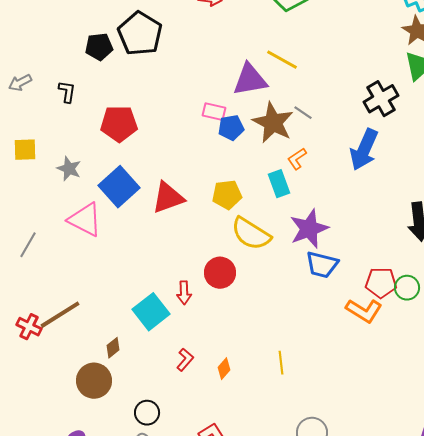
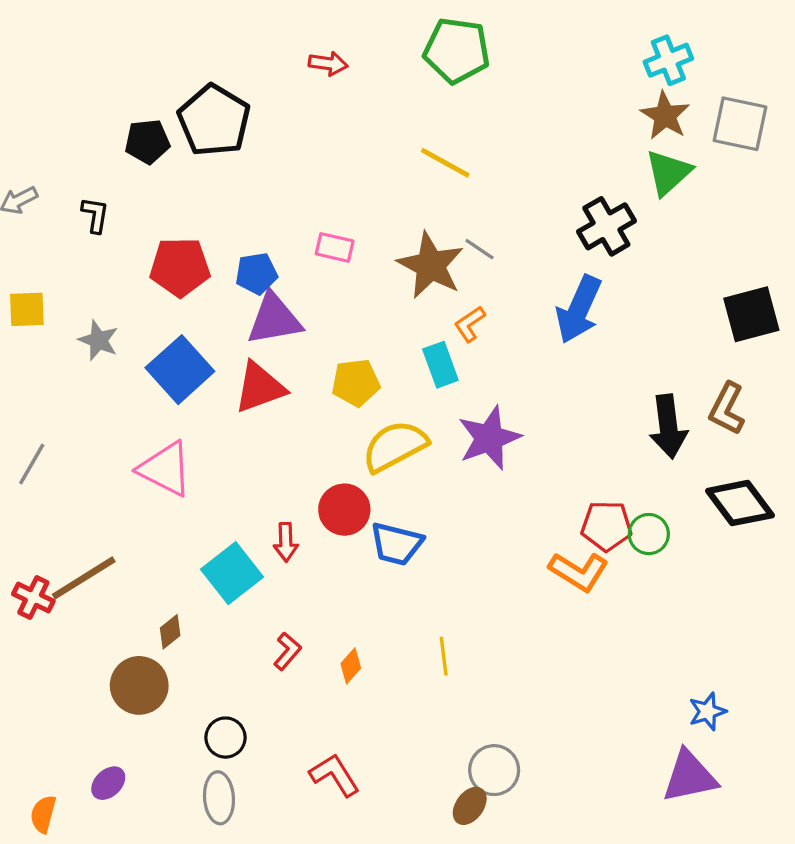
purple triangle: (250, 80) -> (274, 319), moved
blue pentagon: (231, 128) -> (256, 274), moved
pink triangle: (85, 220) -> (165, 469), moved
yellow semicircle: (251, 234) -> (395, 446), turned 120
blue trapezoid: (322, 265) -> (396, 544), moved

